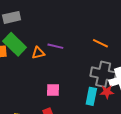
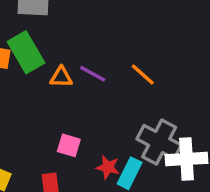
orange line: (100, 43) -> (143, 74), moved
red star: (107, 92) -> (108, 167), moved

